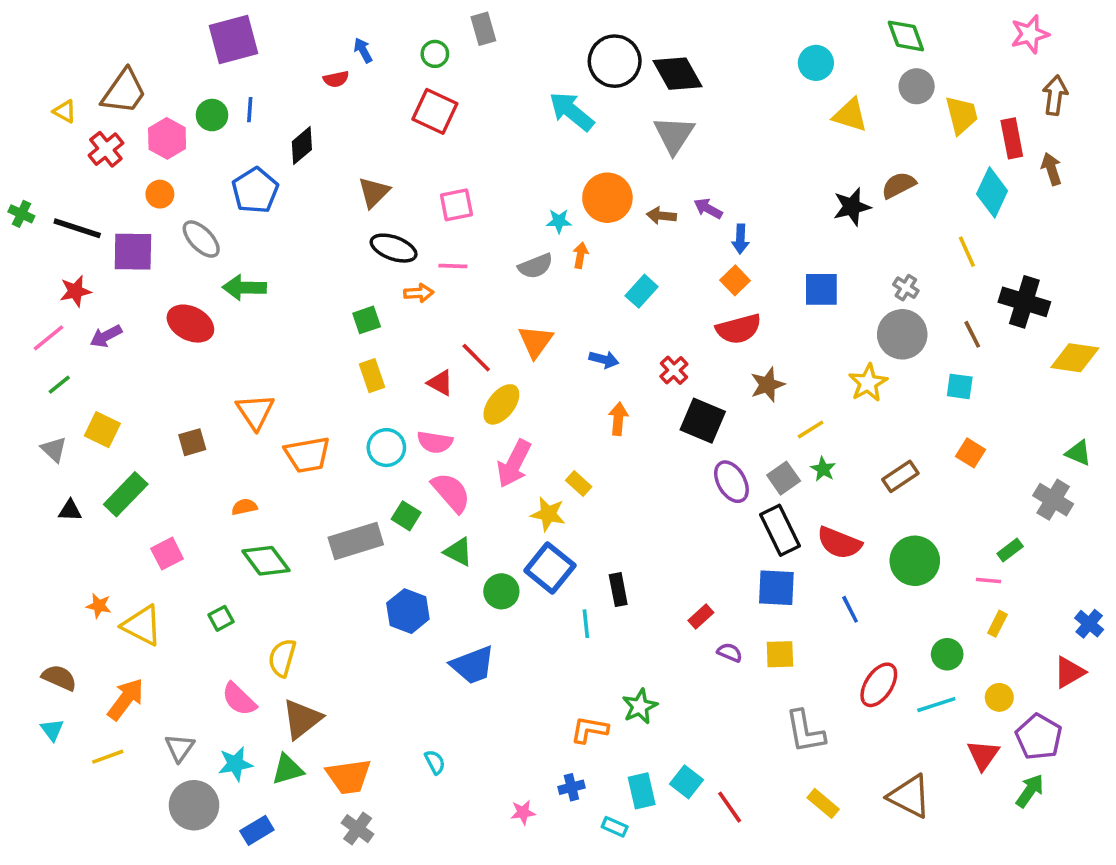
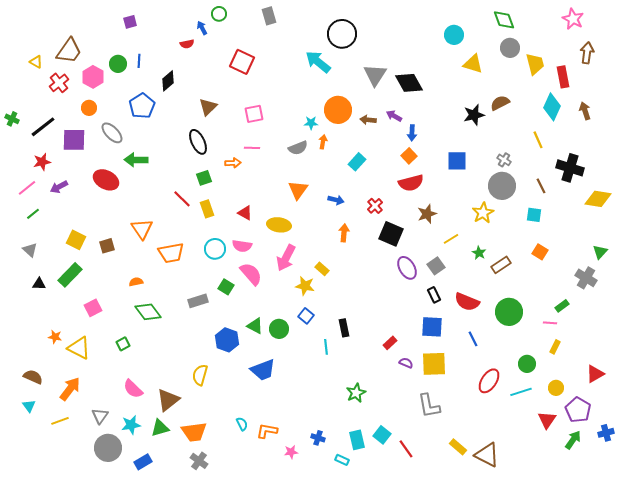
pink star: (1030, 34) -> (573, 19), turned -30
purple square: (234, 40) -> (130, 22), size x0.5
green circle: (435, 54) -> (219, 14), moved
black diamond: (678, 74) -> (409, 83), moved
brown arrow: (1051, 169) -> (585, 111), moved
black line: (77, 228) -> (43, 127), turned -56
black ellipse: (394, 248) -> (198, 142), moved, turned 45
red line: (476, 358) -> (182, 199), moved
yellow ellipse: (501, 404) -> (279, 225), turned 60
yellow square: (102, 430) -> (76, 240), moved
green triangle: (1078, 453) -> (600, 252), turned 49
green star: (823, 469) -> (479, 253), moved
black rectangle: (780, 530) -> (434, 295), size x0.6
gray rectangle: (356, 541) -> (198, 301), size x0.7
green triangle: (458, 552) -> (255, 326), moved
blue square: (550, 568) -> (306, 316), size x0.6
blue cross: (1089, 624) -> (606, 433), moved, turned 35
yellow square: (780, 654) -> (434, 364), size x1.5
yellow semicircle: (282, 658) -> (200, 375), moved
orange L-shape: (589, 730) -> (267, 431), moved
gray L-shape: (805, 732) -> (429, 406), moved
blue cross: (571, 787) -> (318, 438), turned 32
brown triangle: (909, 796) -> (487, 455), moved

